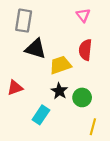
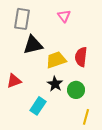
pink triangle: (83, 15) -> (64, 16), moved
black triangle: (36, 49) -> (33, 45), turned -30
red semicircle: (85, 50) -> (81, 57), moved

